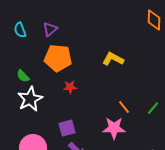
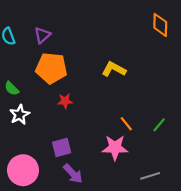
white star: (30, 99) -> (20, 115), size x0.7

